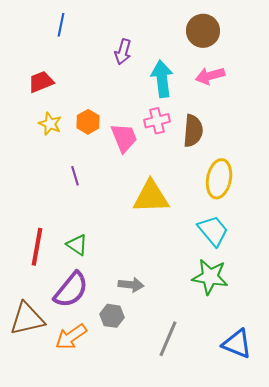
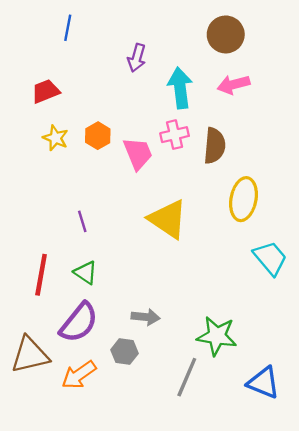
purple line: (75, 176) -> (82, 221), moved
yellow triangle: (151, 197) -> (168, 219), turned 36
cyan trapezoid: (213, 231) -> (270, 258), moved
green star: (210, 277) -> (217, 336), moved

